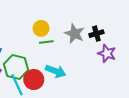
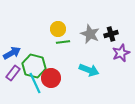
purple star: (107, 53) -> (121, 53), turned 30
cyan arrow: (56, 71) -> (89, 70), moved

